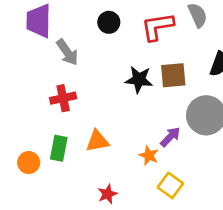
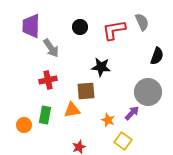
brown square: (173, 75) -> (86, 91), moved
purple arrow: (170, 137) -> (132, 113), moved

